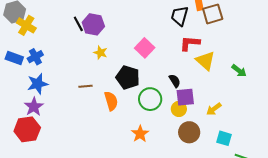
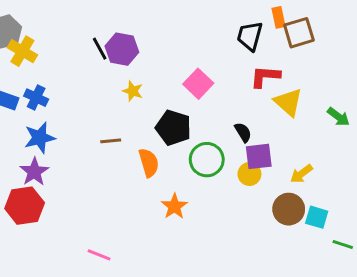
blue cross: (35, 57) -> (36, 98), turned -35
brown circle: (189, 132) -> (289, 209), moved
orange star: (140, 134) -> (174, 206), moved

